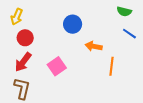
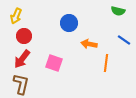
blue line: (129, 34) -> (124, 40), moved
pink square: (57, 66) -> (54, 63), turned -36

